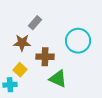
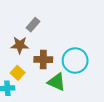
cyan circle: (78, 41) -> (75, 61), moved

